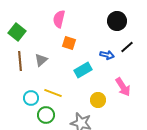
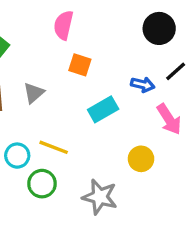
pink arrow: (123, 87) -> (169, 119), moved
yellow circle: (98, 100) -> (141, 159), moved

